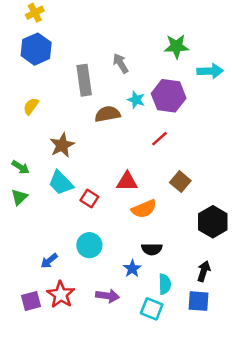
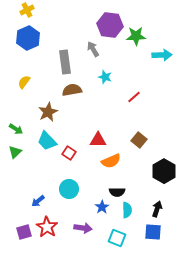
purple hexagon: (169, 96) -> (110, 25), moved
brown semicircle: (108, 114) -> (72, 90), moved
red line: (160, 139) -> (134, 97), moved
cyan semicircle: (165, 284) -> (127, 210), moved

